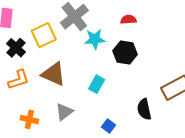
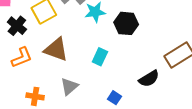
black semicircle: (144, 109) -> (149, 79), turned -105

